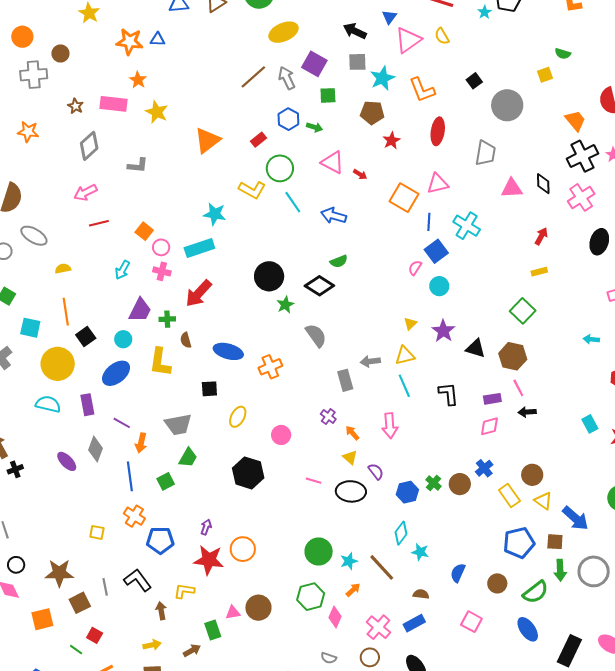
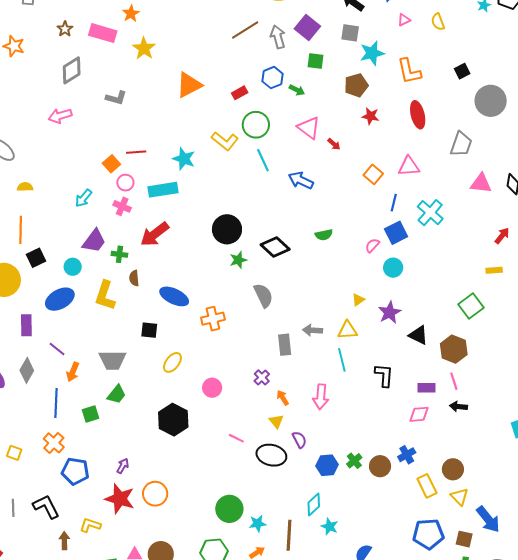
pink triangle: (408, 40) -> (404, 20), size x0.5
brown pentagon: (372, 113) -> (356, 85), turned -30
red ellipse: (438, 131) -> (418, 115), turned -32
red star: (391, 141) -> (371, 116), turned 30
orange square: (404, 198) -> (373, 174), size x0.7
red line: (99, 223) -> (136, 152), moved
green semicircle: (339, 261) -> (324, 235), moved
brown line: (382, 567) -> (289, 535), turned 36

